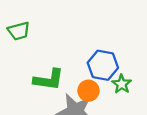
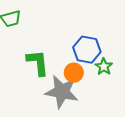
green L-shape: (49, 80) -> (38, 63), turned -104

